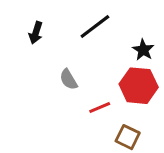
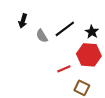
black line: (95, 26) -> (65, 29), moved
gray semicircle: (69, 79) -> (42, 36), moved

